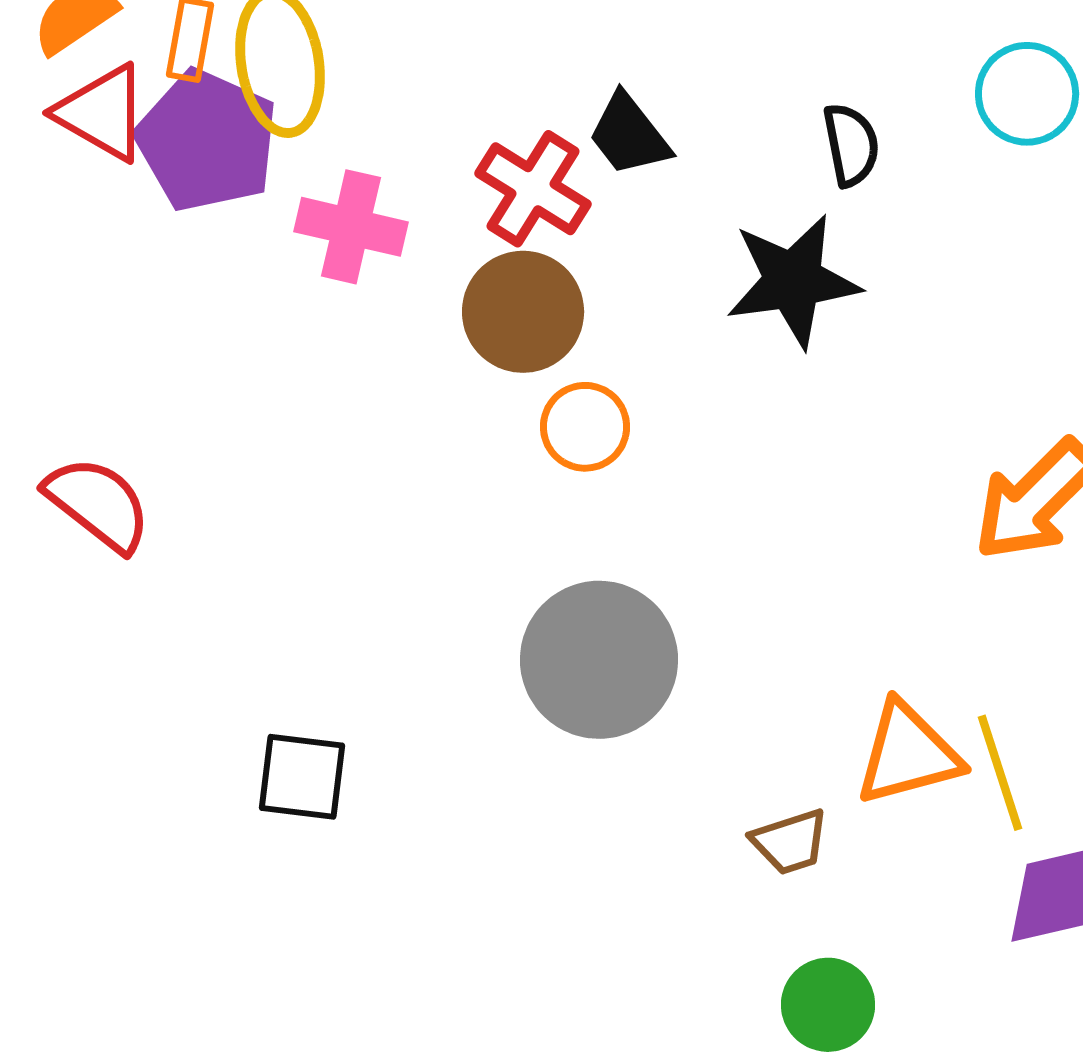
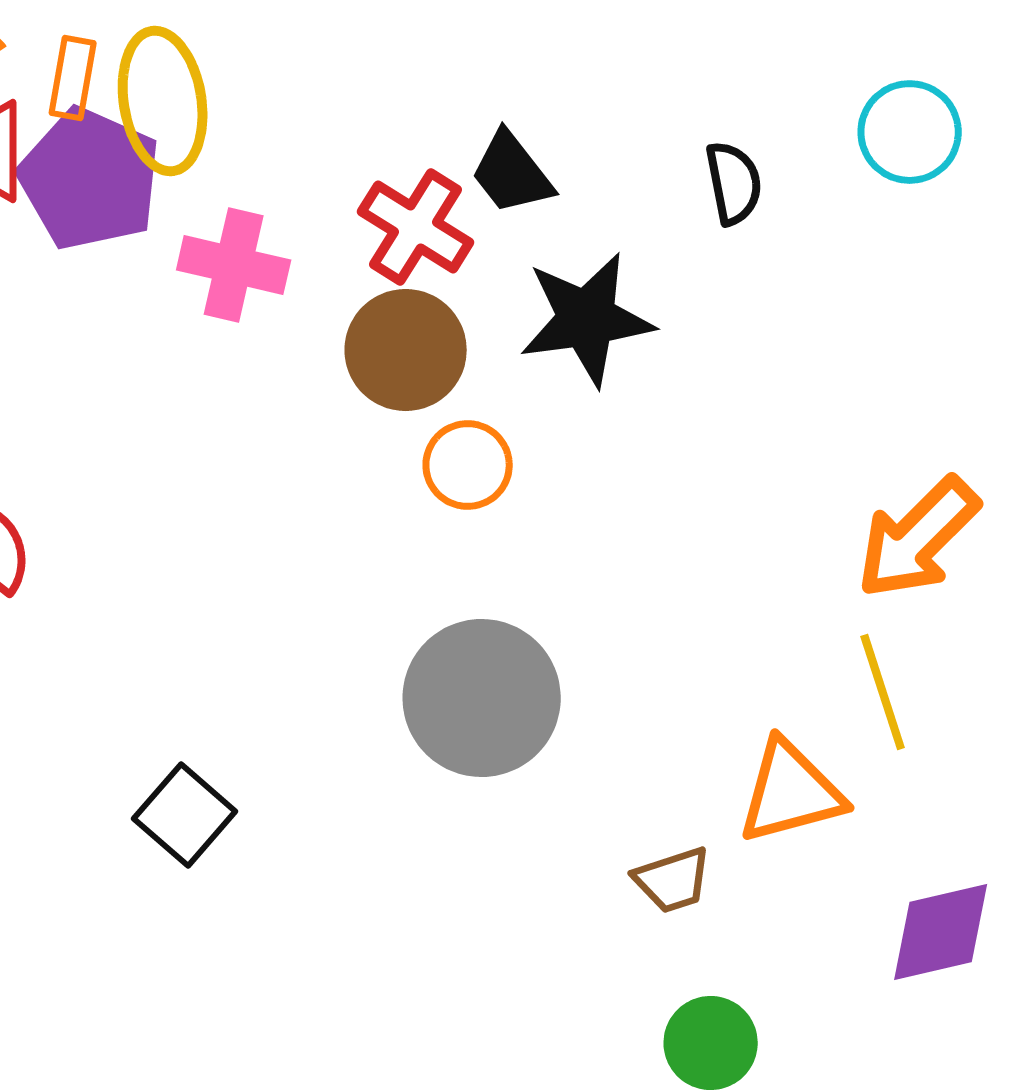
black star: (793, 281) -> (587, 319), moved
yellow line: (1000, 773) -> (883, 692), moved
black square: (302, 777) -> (185, 815), turned 34

